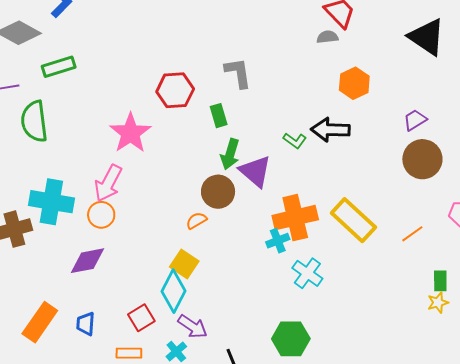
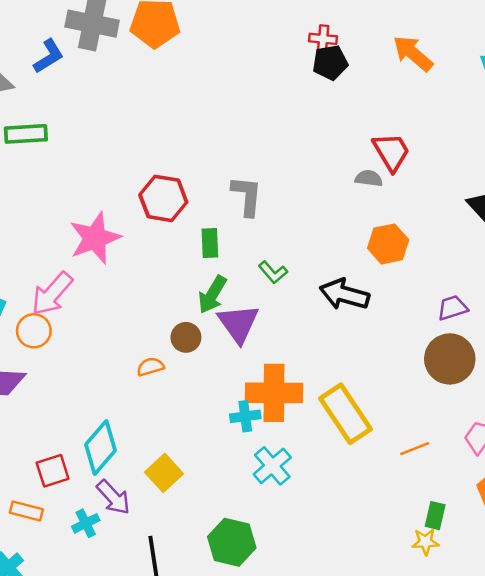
green L-shape: (295, 141) -> (273, 272), moved
brown circle: (218, 192) -> (186, 337), size x0.7
yellow square: (184, 264) -> (164, 473), moved

